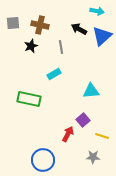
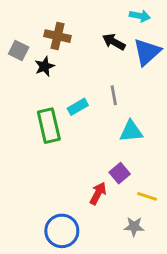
gray square: (13, 23) -> (19, 51), moved, turned 32
gray line: (61, 47) -> (114, 95), moved
green rectangle: (29, 99) -> (49, 126), moved, turned 65

